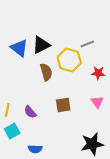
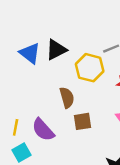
brown semicircle: (46, 72) -> (67, 98), moved
purple semicircle: (30, 112) -> (43, 130), size x1.5

